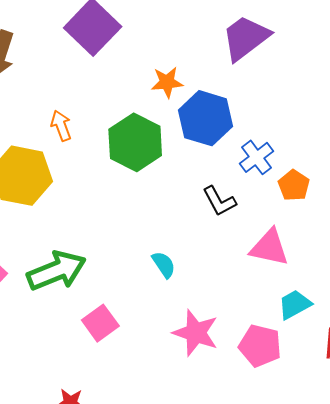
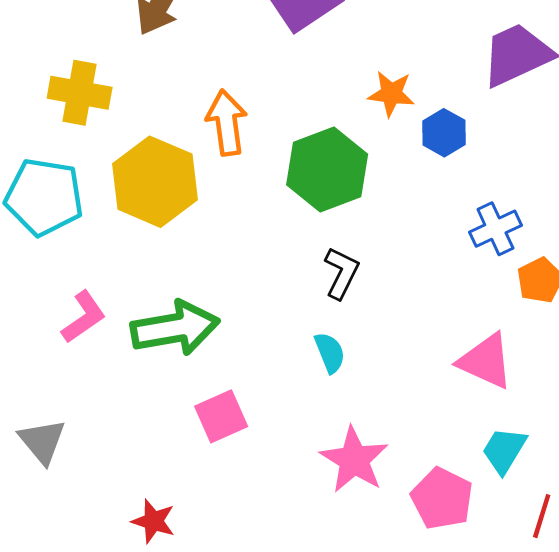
blue hexagon: (206, 118) -> (444, 133), moved, size x0.6
orange arrow: (61, 126) -> (227, 123), size x1.4
black L-shape: (219, 201) -> (341, 273), moved, turned -138
cyan trapezoid: (295, 305) -> (504, 450), turned -42

